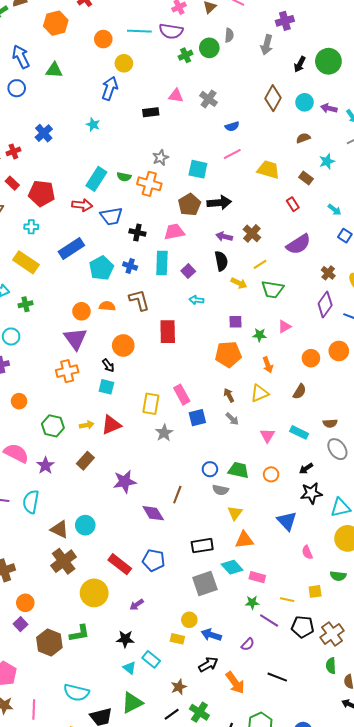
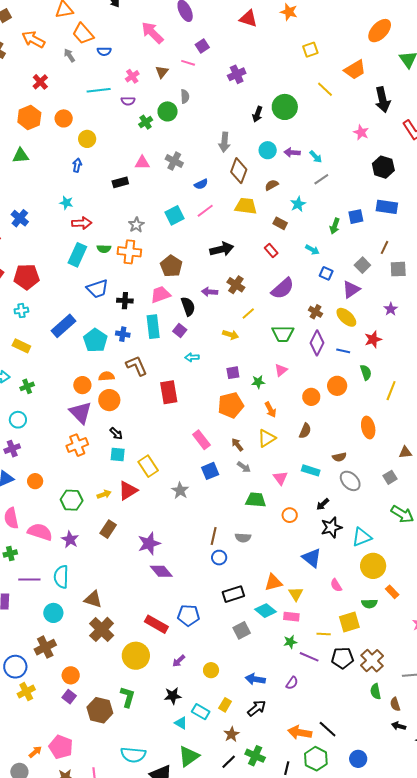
orange hexagon: (56, 23) -> (29, 117), moved
cyan line: (139, 31) -> (99, 90), moved
purple semicircle: (171, 31) -> (128, 101), size x0.6
gray arrow: (267, 45) -> (224, 142), moved
blue arrow: (110, 88) -> (77, 165), size x0.6
brown diamond: (273, 98) -> (239, 171), moved
cyan square: (198, 169) -> (174, 215), moved, turned -30
yellow trapezoid: (268, 170) -> (246, 206), moved
black arrow: (219, 203) -> (222, 249), moved
red arrow: (82, 205) -> (82, 223), moved
black semicircle: (221, 261) -> (188, 306), moved
yellow rectangle: (26, 262) -> (21, 346), size x0.7
green trapezoid: (272, 289) -> (283, 334), moved
orange circle: (123, 345) -> (109, 400), moved
pink rectangle: (182, 395) -> (201, 440), moved
yellow rectangle: (151, 404) -> (148, 466), moved, turned -35
blue circle: (210, 469) -> (219, 558), moved
green trapezoid: (239, 470) -> (256, 500), moved
brown line: (177, 495) -> (214, 536), moved
purple diamond: (153, 513) -> (161, 571), moved
yellow triangle: (235, 513) -> (296, 594), moved
cyan circle: (85, 525) -> (53, 613), moved
gray square: (205, 584) -> (242, 630), size x0.7
yellow square: (315, 591) -> (349, 622), size x1.5
yellow circle: (189, 620) -> (211, 670), moved
green L-shape: (79, 633) -> (128, 697), turned -55
yellow rectangle: (177, 639) -> (225, 705), moved, turned -64
black line: (277, 677) -> (328, 729), moved, turned 30
orange arrow: (235, 683) -> (300, 732), moved, turned 145

